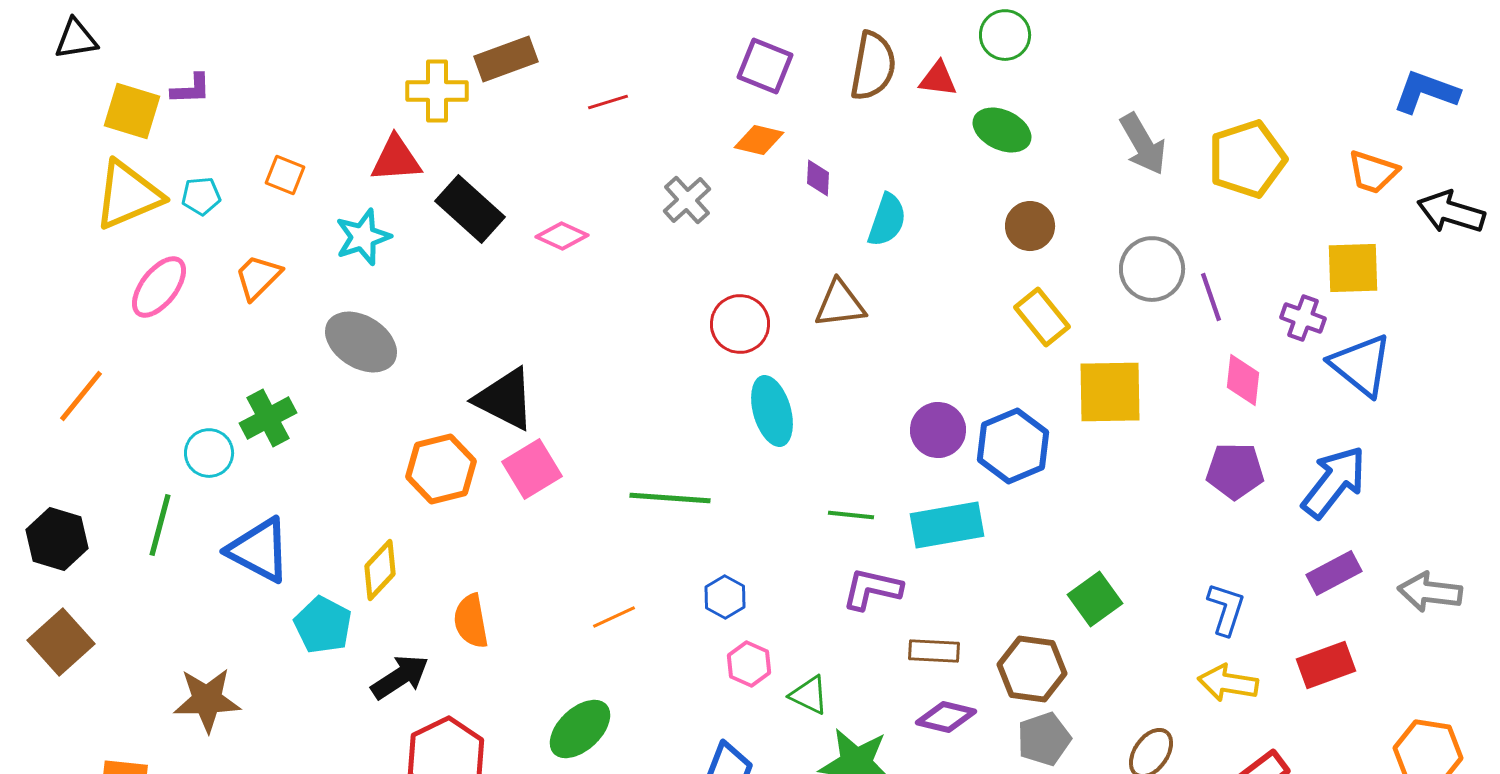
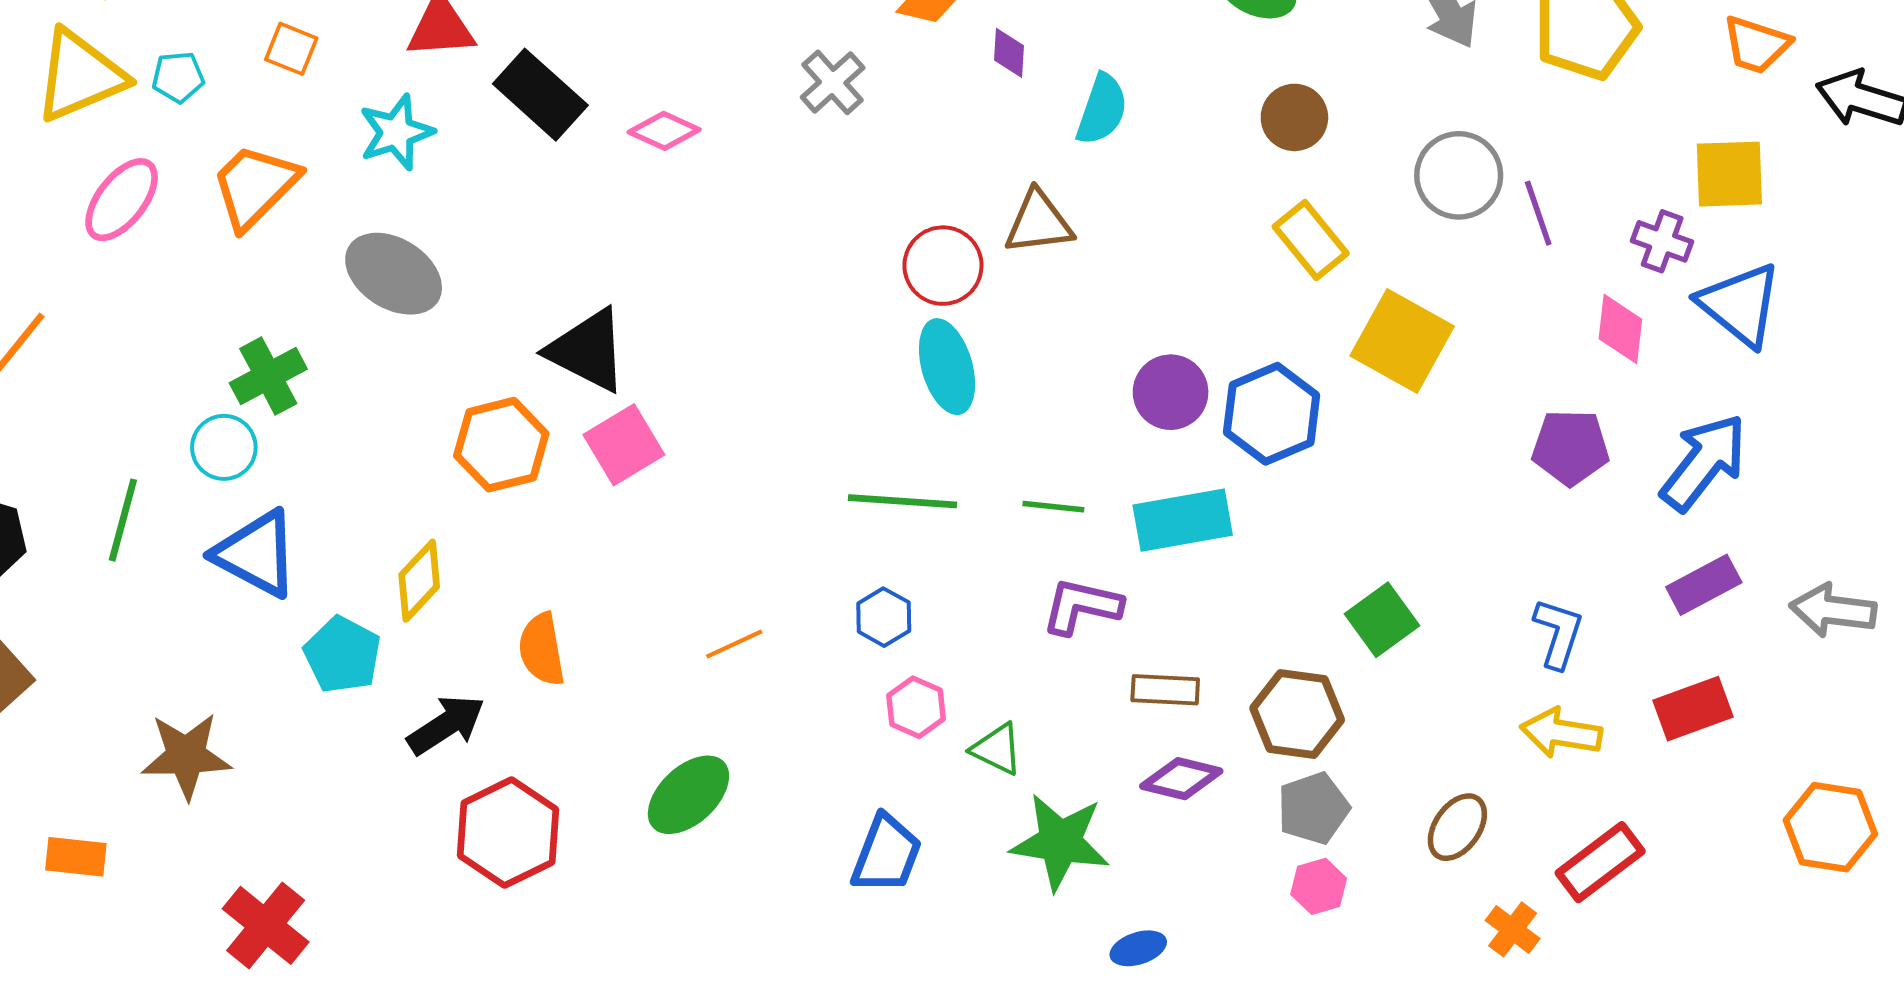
orange trapezoid: (258, 277) -> (255, 186), size x1.4
red circle: (740, 324) -> (943, 266), moved
pink diamond: (1243, 380) -> (1620, 329), moved
yellow square: (1110, 392) -> (1402, 341), turned 30
cyan circle: (209, 453) -> (224, 447), moved
green line: (670, 498) -> (903, 501), moved

